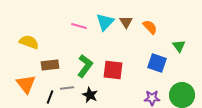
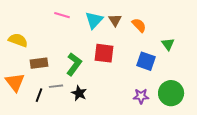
pink line: (79, 26) -> (62, 15), moved
red square: (113, 70) -> (104, 53), moved

